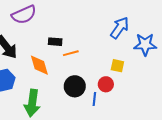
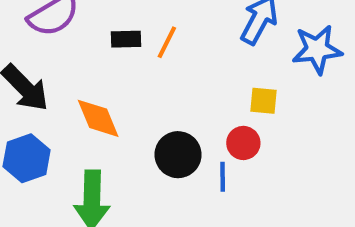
black rectangle: (55, 42) -> (126, 39), moved
orange line: (71, 53) -> (167, 42), moved, turned -42

